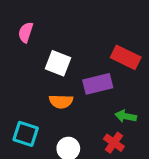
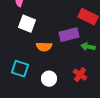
white square: (58, 63) -> (27, 24), moved
green arrow: (126, 116) -> (88, 47), moved

